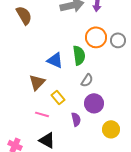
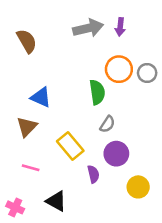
blue triangle: (55, 60) -> (41, 97), moved
brown triangle: (37, 82) -> (27, 127), moved
yellow rectangle: (58, 97) -> (70, 146), size x1.5
pink line: (42, 114) -> (31, 168), moved

